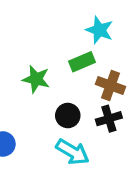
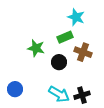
black circle: (68, 116) -> (59, 62), moved
black cross: (109, 119) -> (82, 95), moved

